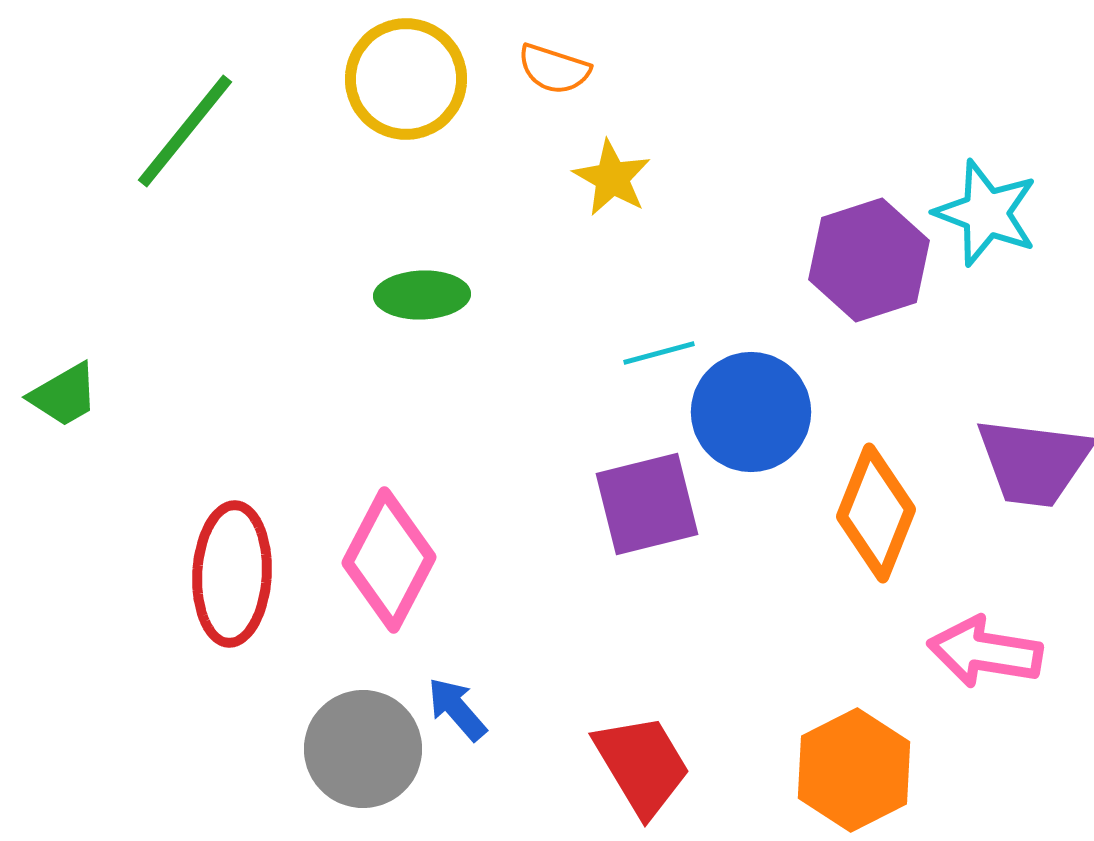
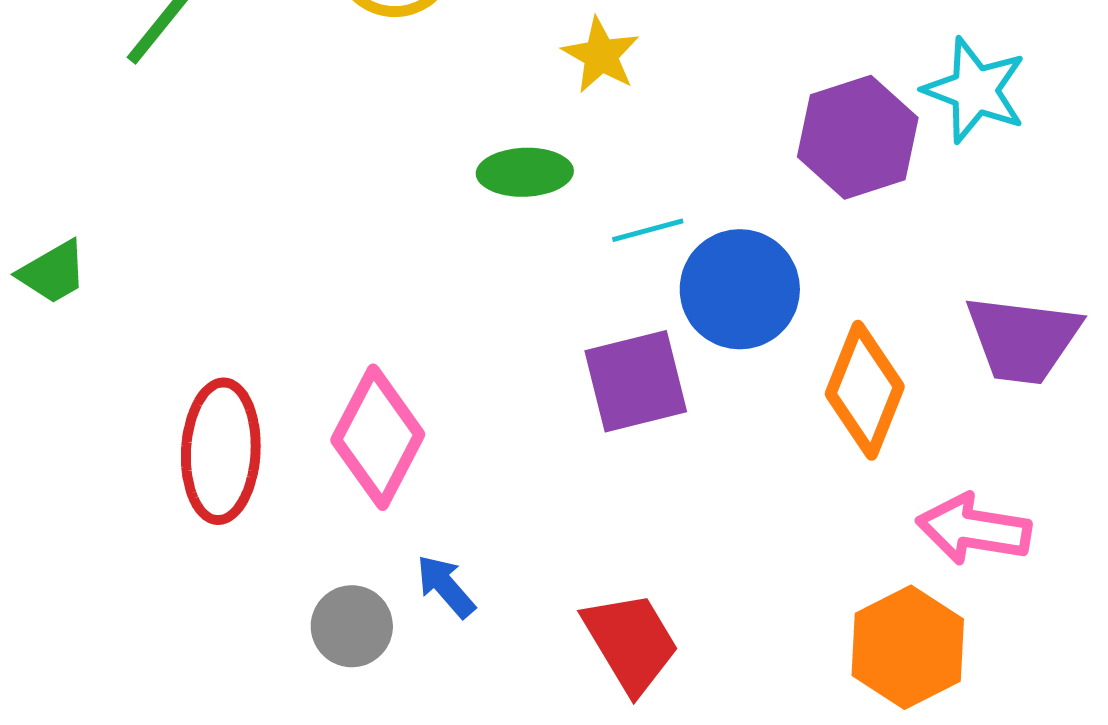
green ellipse: (422, 295) -> (525, 172), moved
gray circle: (363, 749) -> (352, 626), size x0.7
orange hexagon: (854, 770) -> (908, 647), moved

